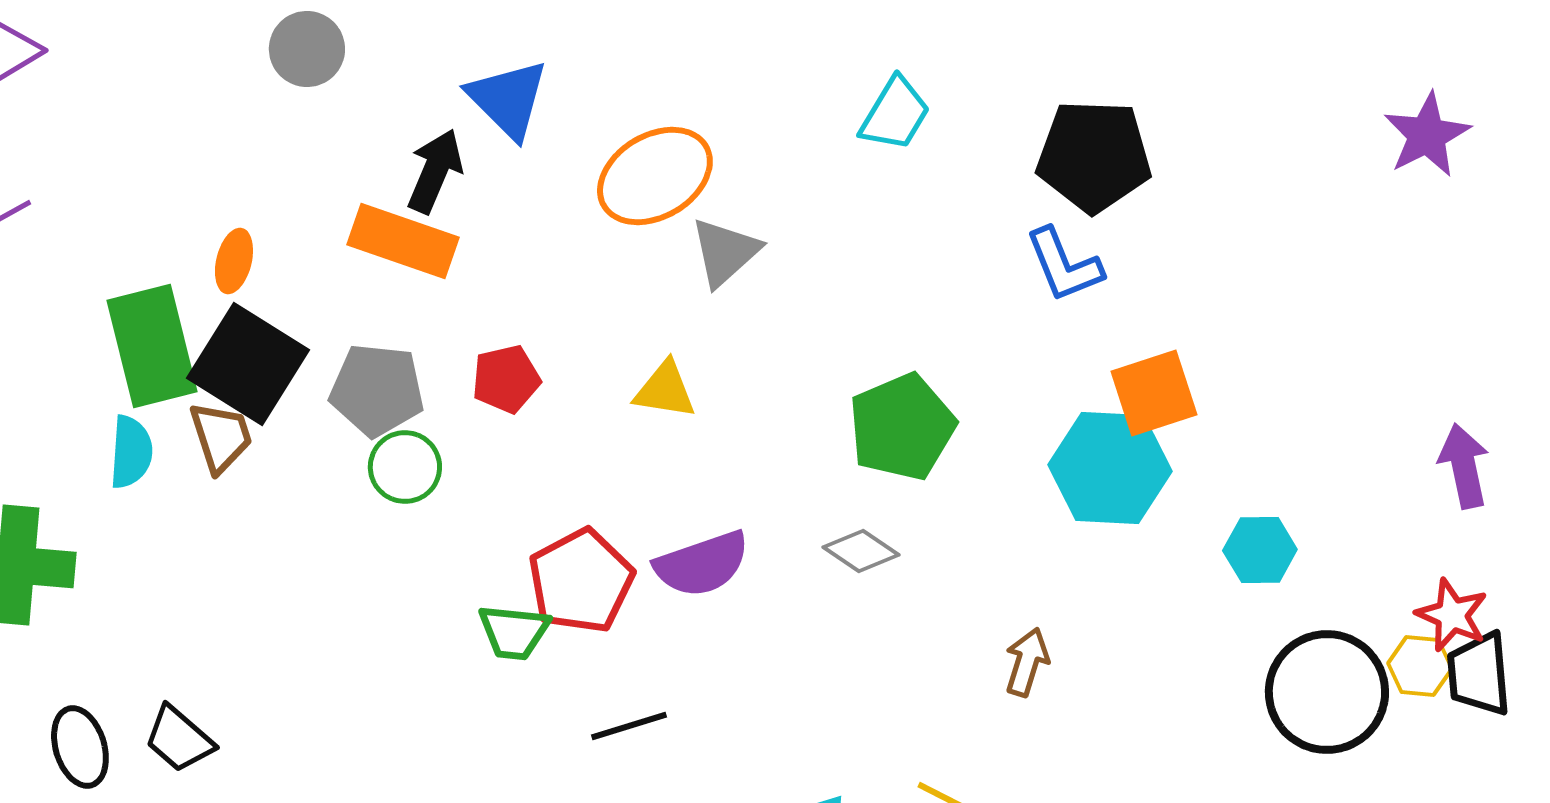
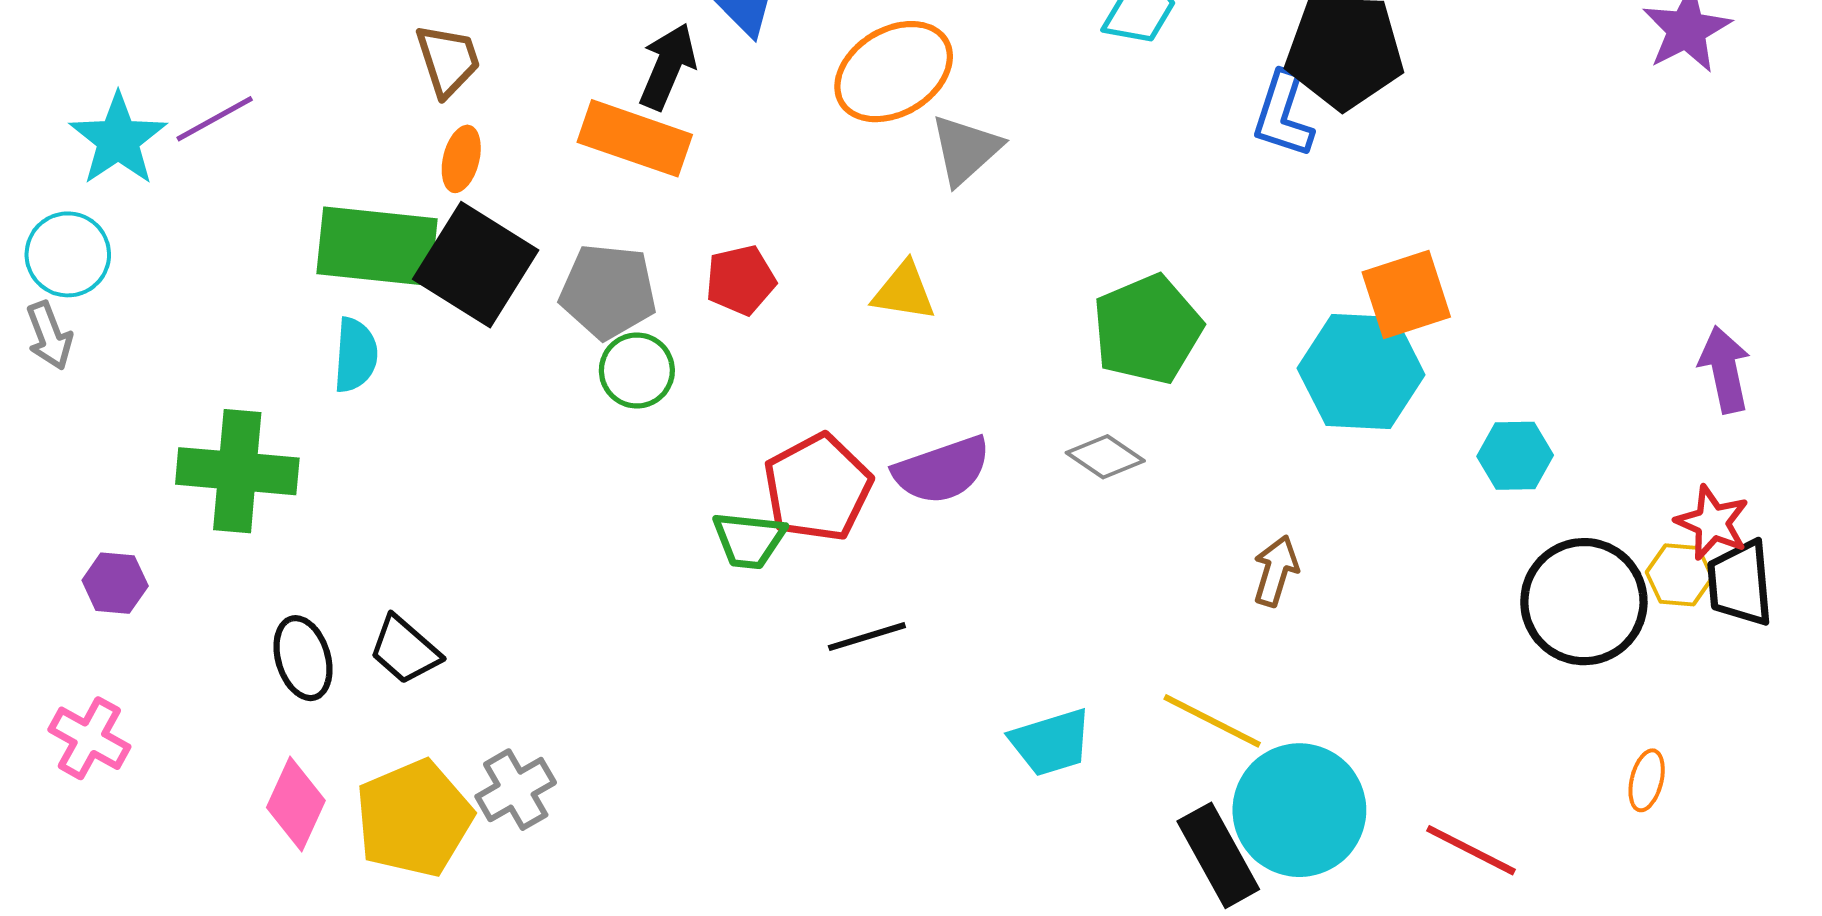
blue L-shape: (1064, 265) -> (1283, 115), moved, turned 40
green rectangle: (152, 346) -> (377, 246), turned -70
brown trapezoid: (221, 437) -> (448, 60), moved

